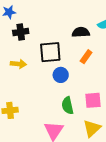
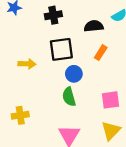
black cross: (21, 32) -> (53, 15), moved
green semicircle: (68, 106) -> (69, 97), moved

